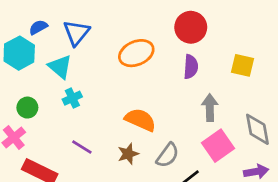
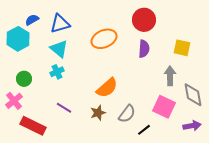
blue triangle: (76, 33) -> (60, 24), turned 35
cyan triangle: (60, 67) -> (59, 49), moved
gray arrow: (210, 108) -> (170, 76), moved
orange semicircle: (140, 120) -> (107, 88), turned 115
pink square: (218, 146) -> (164, 107), turned -30

